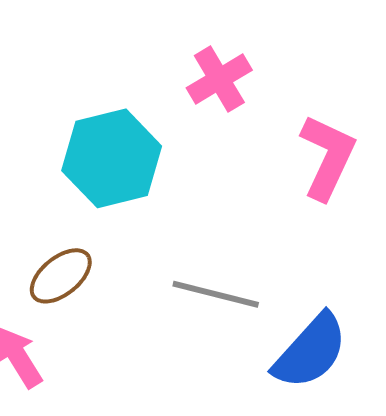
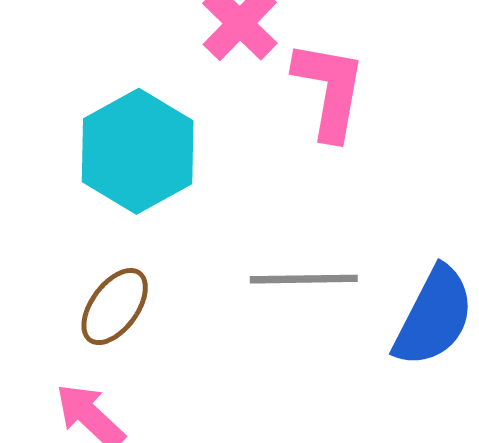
pink L-shape: (327, 157) -> (329, 90), moved

